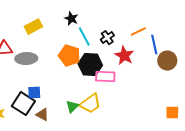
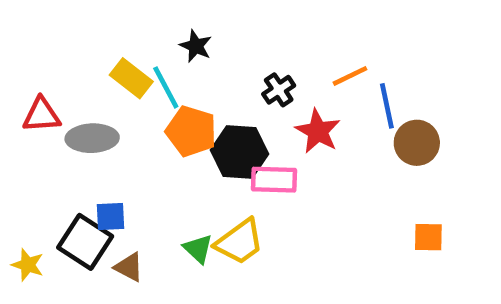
yellow rectangle: (33, 27) -> (131, 78), moved, turned 66
cyan line: (84, 37) -> (166, 87), moved
green triangle: (72, 107) -> (198, 249), turned -32
orange square: (172, 113) -> (428, 237), moved

